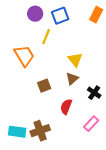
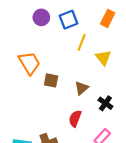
yellow line: (46, 37) -> (82, 42), moved
yellow triangle: (75, 60) -> (103, 58), moved
brown square: (44, 86) -> (51, 80), moved, turned 32

